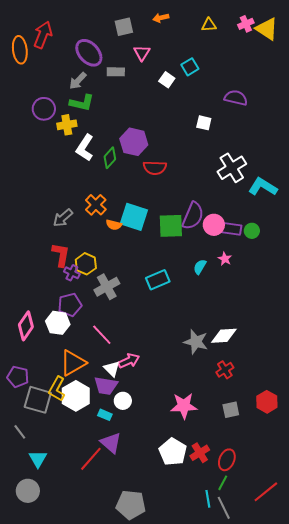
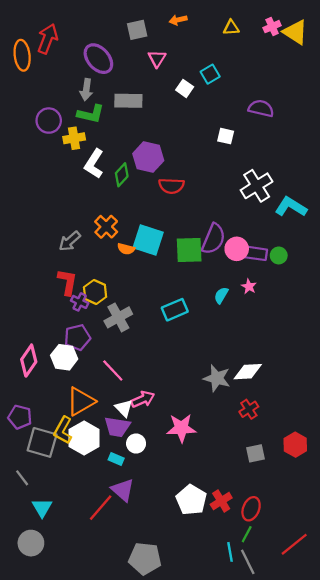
gray rectangle: (116, 72) -> (128, 101), moved, size x1.4
gray arrow: (78, 81) -> (86, 90), turned -36
pink star: (184, 406) -> (181, 428), moved

